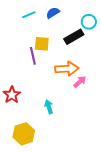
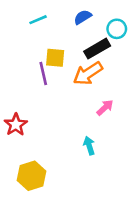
blue semicircle: (53, 13) -> (83, 17), moved
orange arrow: (67, 69) -> (88, 73), moved, turned 150
cyan arrow: (49, 107) -> (89, 146), moved

